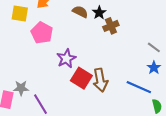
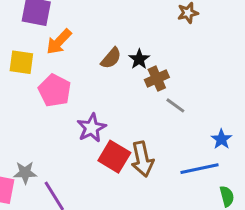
brown semicircle: (80, 12) -> (111, 58), turned 105
gray line: (154, 47) -> (175, 105), moved
blue line: (139, 87) -> (200, 169), turned -35

